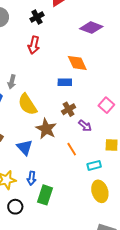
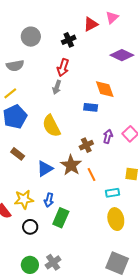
gray arrow: (12, 82) -> (57, 87), moved
brown cross: (69, 109) -> (86, 145), moved
purple arrow: (85, 126) -> (108, 136), moved, turned -120
brown star: (46, 129) -> (71, 165), moved
blue triangle: (25, 147) -> (45, 169), turned 36

